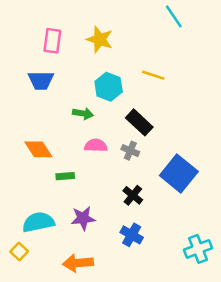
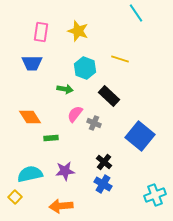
pink semicircle: (96, 145) -> (75, 114), turned -54
gray cross: (130, 151) -> (94, 123), moved
black cross: (133, 195) -> (104, 162), moved

